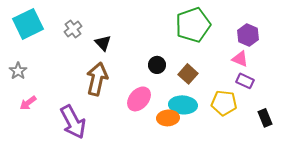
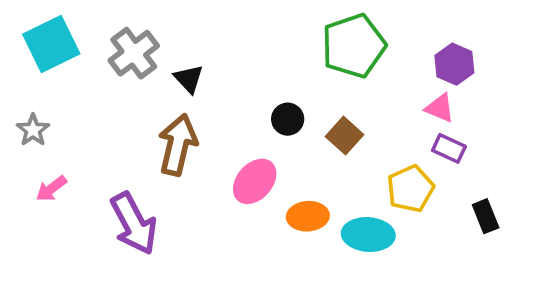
gray cross: (73, 29) -> (134, 53), size x1.5
yellow pentagon: (224, 103) -> (410, 189), turned -30
cyan ellipse: (183, 105) -> (368, 235), moved

